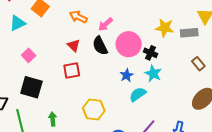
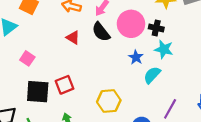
red square: (72, 70) -> (65, 85), moved

